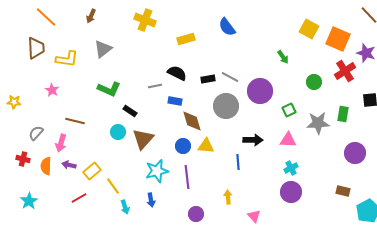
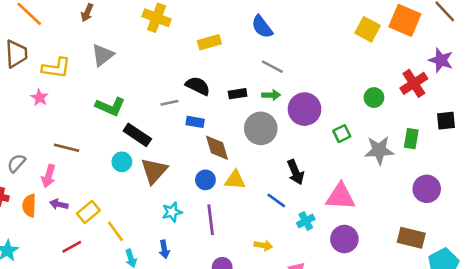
orange square: (338, 39) -> (405, 20), moved
green arrow: (283, 57) -> (271, 95), moved, turned -56
gray line: (230, 77) -> (272, 67), moved
pink star: (52, 90) -> (40, 98), moved
black rectangle: (130, 111) -> (137, 135), size x1.5
black arrow: (253, 140) -> (296, 172), turned 66
pink triangle: (288, 140) -> (341, 197), moved, size x1.4
blue line: (238, 162) -> (276, 200), turned -49
cyan cross: (291, 168) -> (306, 221), moved
cyan star: (157, 171) -> (172, 212), size x0.7
brown rectangle: (343, 191) -> (411, 238), size x1.5
yellow arrow: (228, 197) -> (263, 245), turned 104

